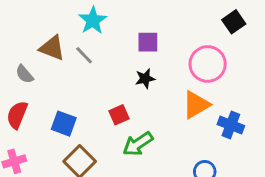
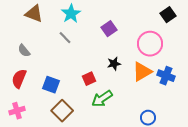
purple square: (148, 42) -> (109, 29), turned -35
brown triangle: (52, 48) -> (34, 14), moved
black star: (145, 79) -> (114, 64), moved
blue cross: (231, 125) -> (166, 76), moved

